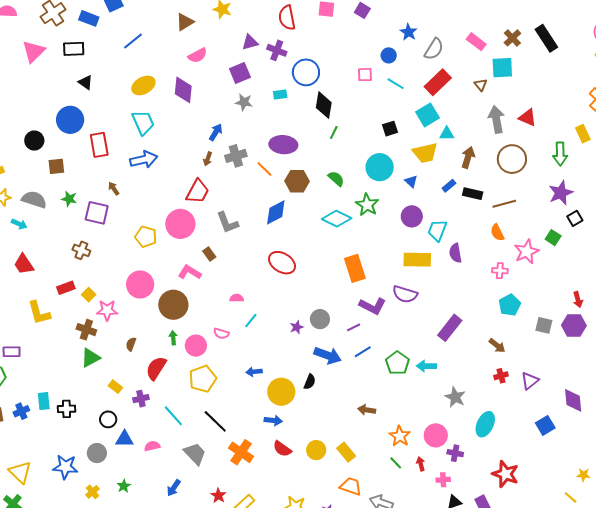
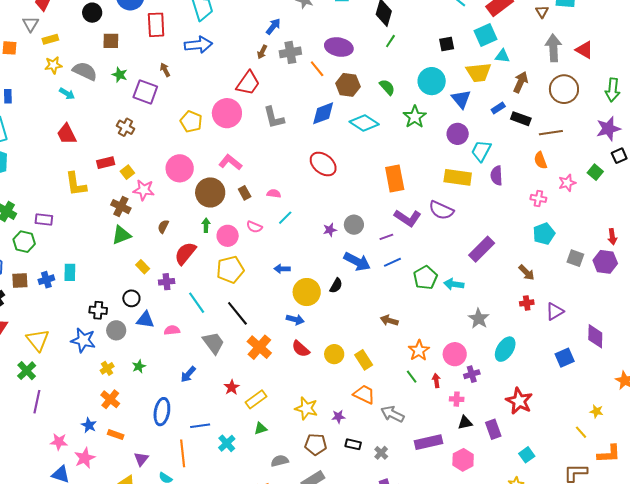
blue triangle: (411, 181) -> (461, 99), size x1.5
cyan diamond: (337, 219) -> (364, 123), moved
pink star: (527, 252) -> (567, 183), size x0.7
brown rectangle: (209, 254) -> (245, 193), moved
black cross: (66, 409) -> (98, 310), moved
purple cross: (455, 453) -> (472, 374), turned -35

